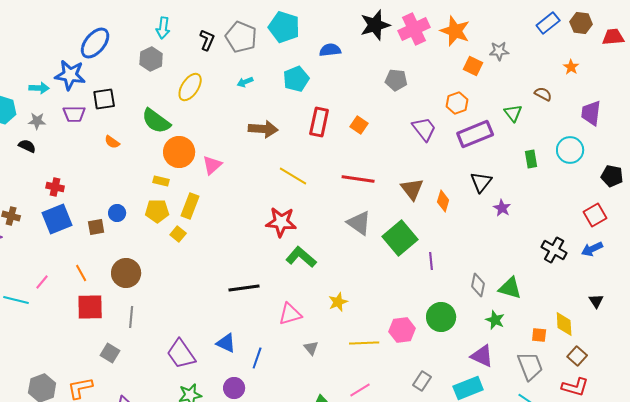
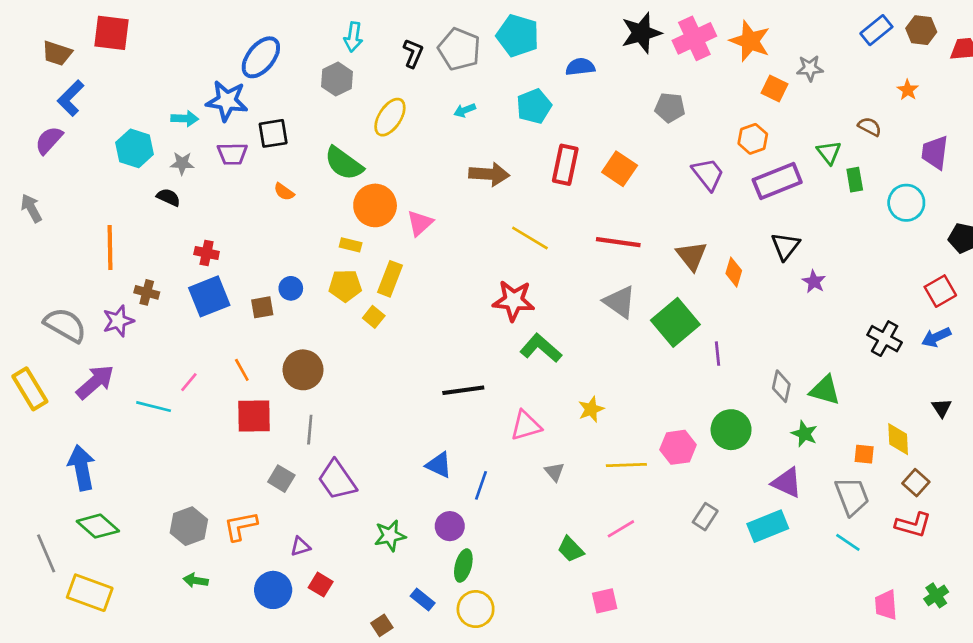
orange square: (359, 125) -> (620, 169), size x1.4
green rectangle: (531, 159) -> (855, 180), moved
purple trapezoid: (181, 354) -> (337, 480), moved

